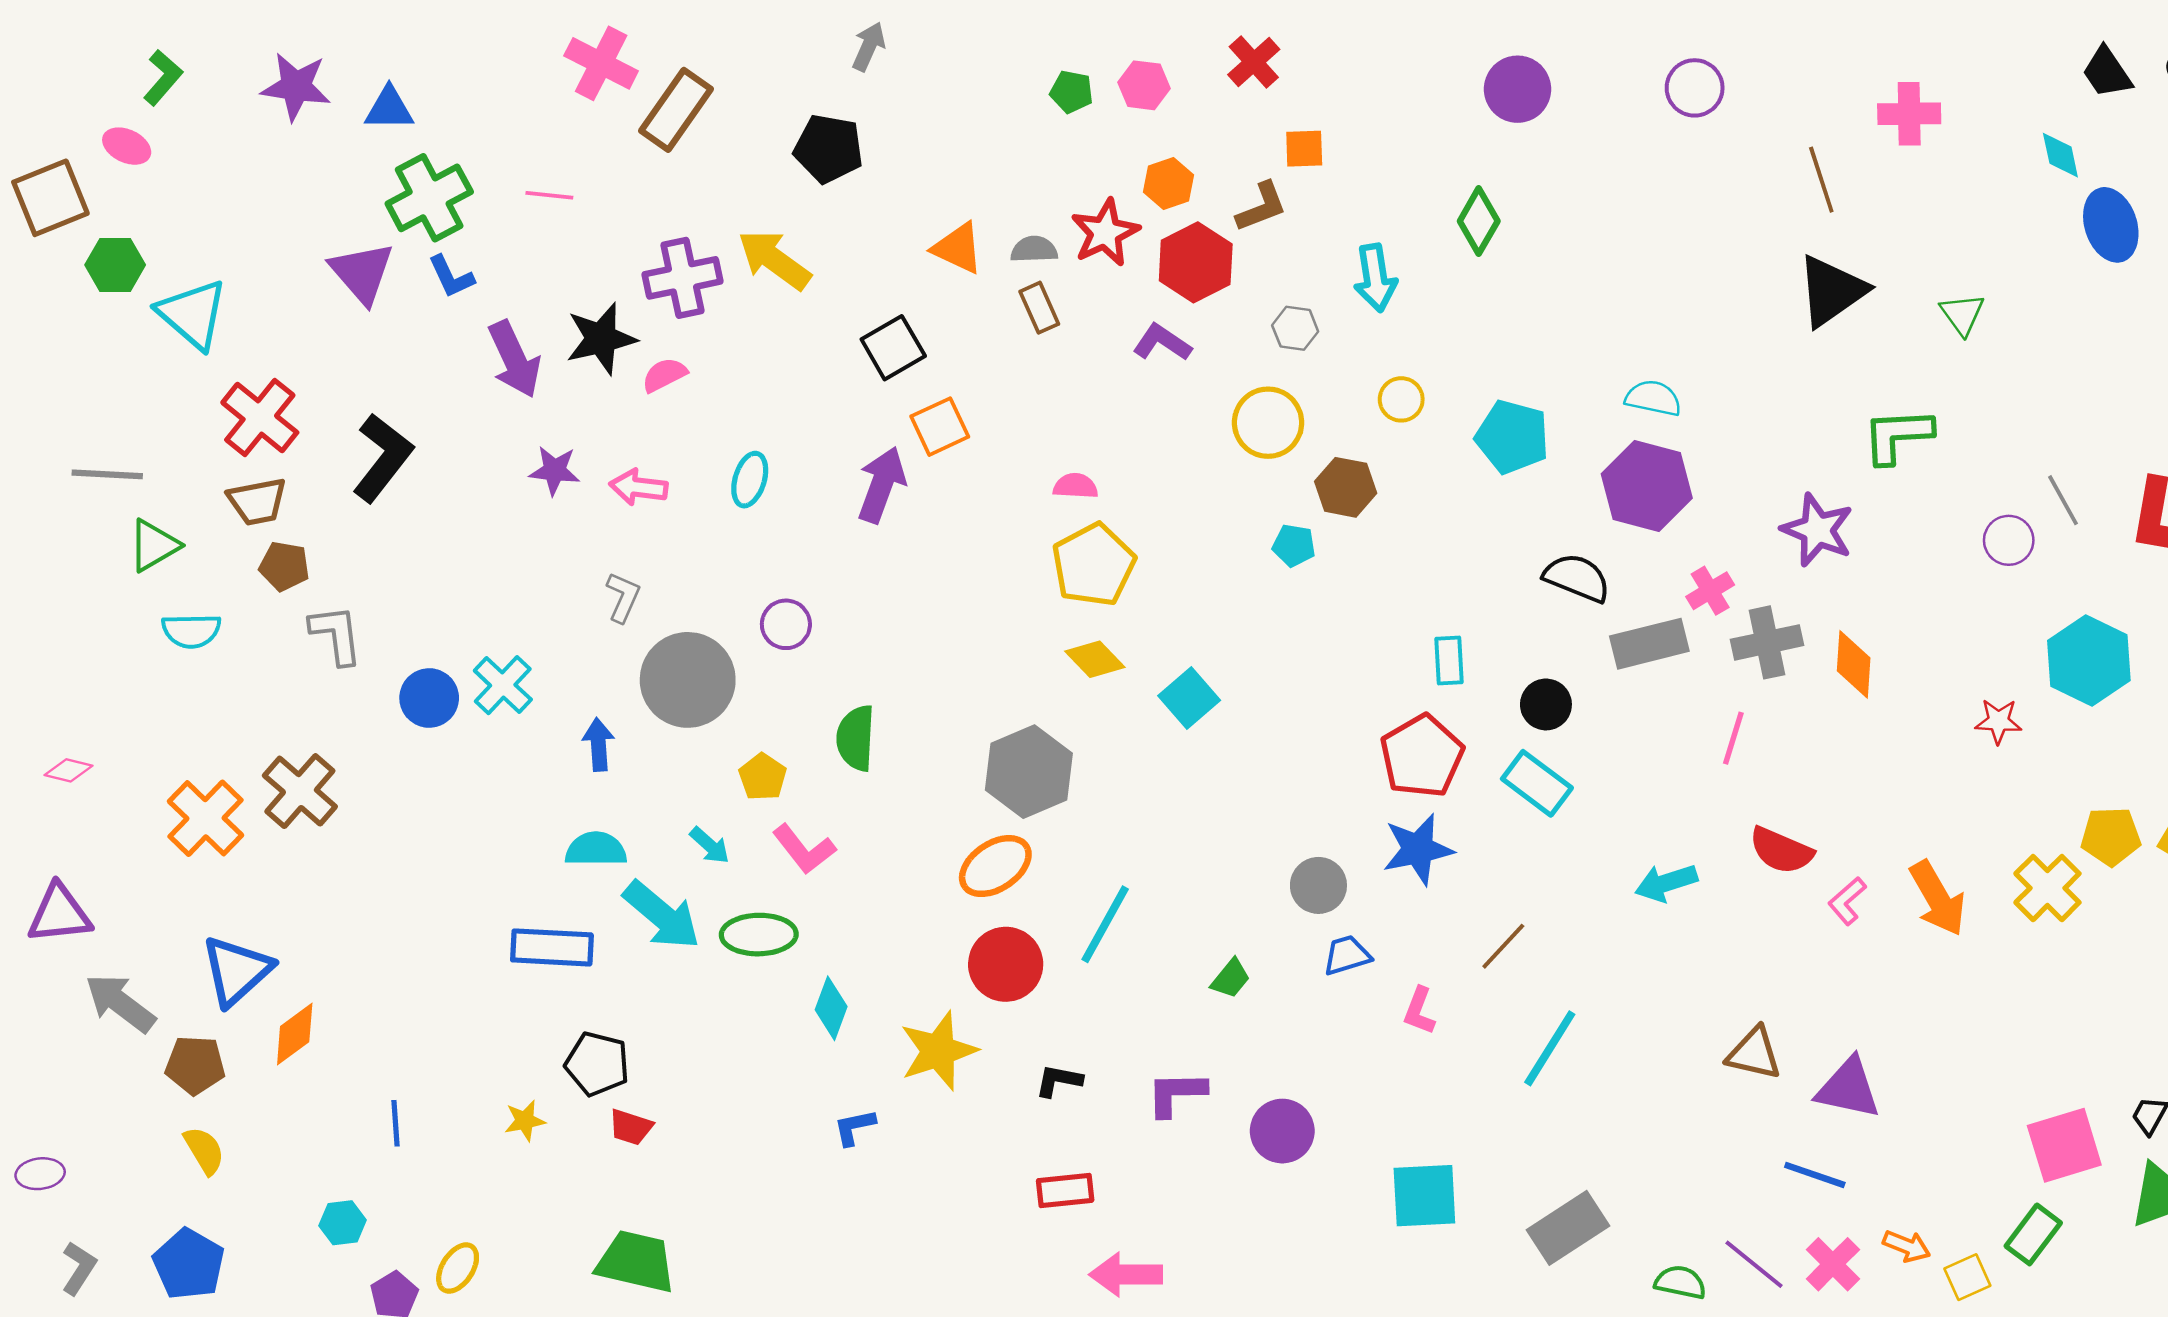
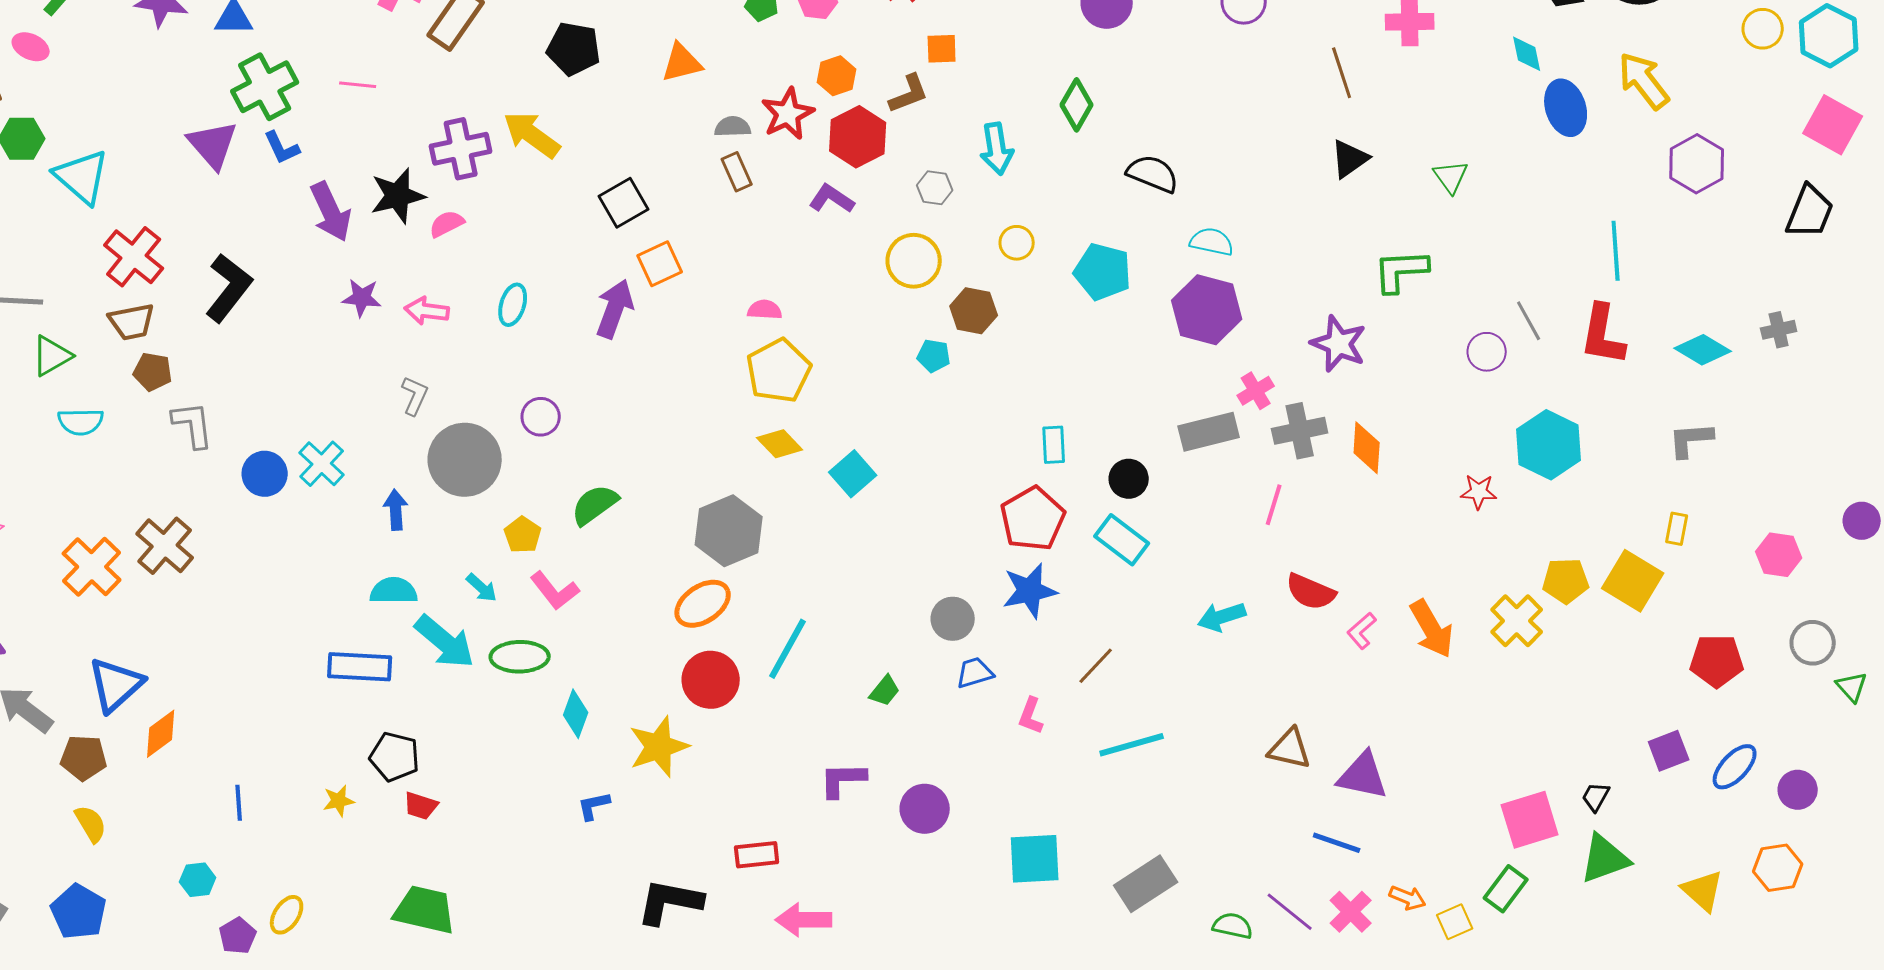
orange triangle: (958, 248) -> (682, 63), moved, turned -39
black triangle: (1832, 291) -> (1350, 159), size x0.7
black semicircle: (1577, 578) -> (1153, 174), moved
green semicircle: (856, 738) -> (595, 505), turned 51
cyan line: (1550, 1048) -> (1132, 745), turned 42
black L-shape: (1059, 1081) -> (670, 902), moved, size x1.8

